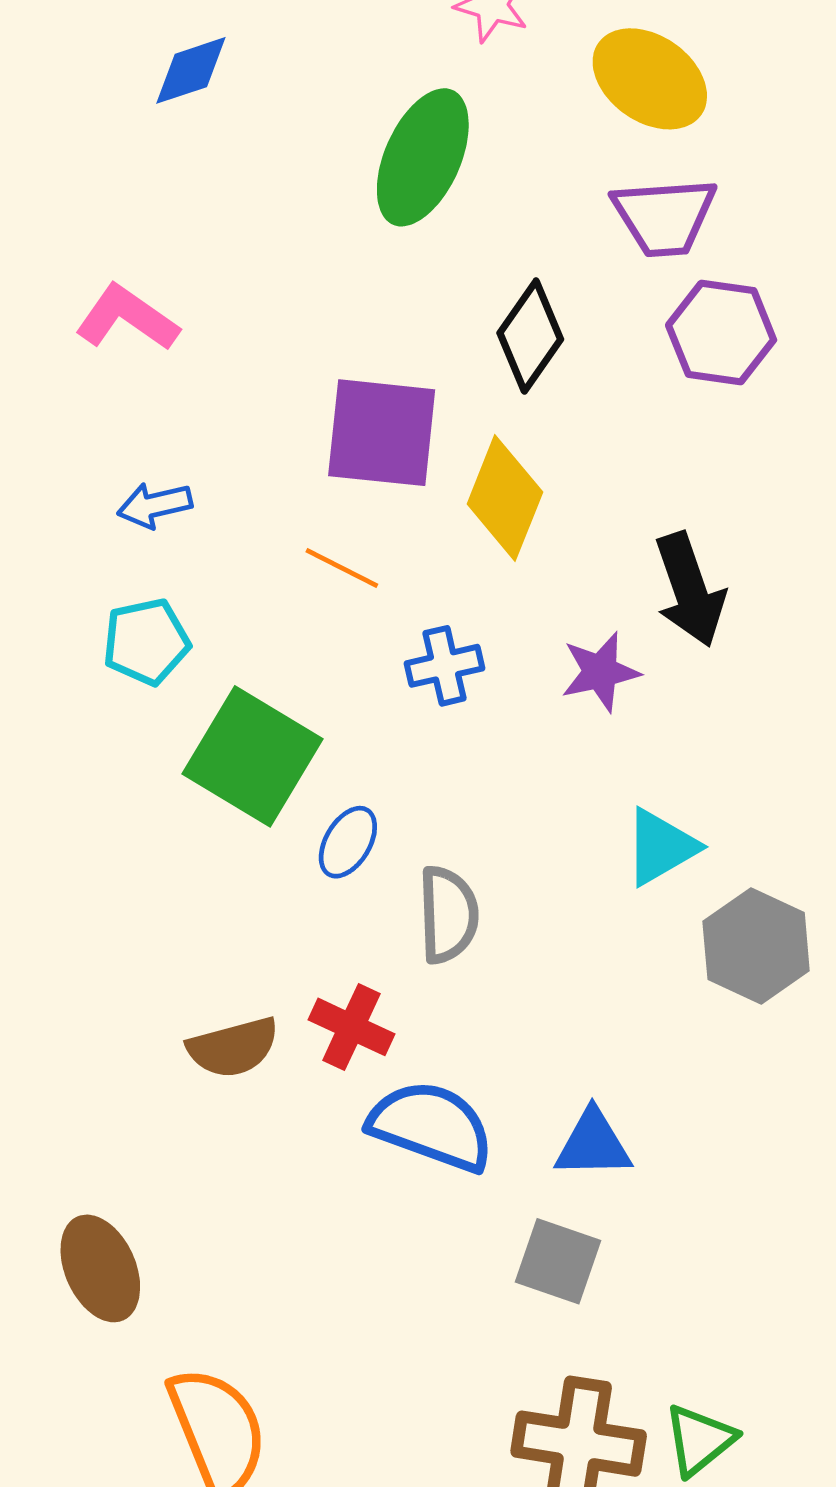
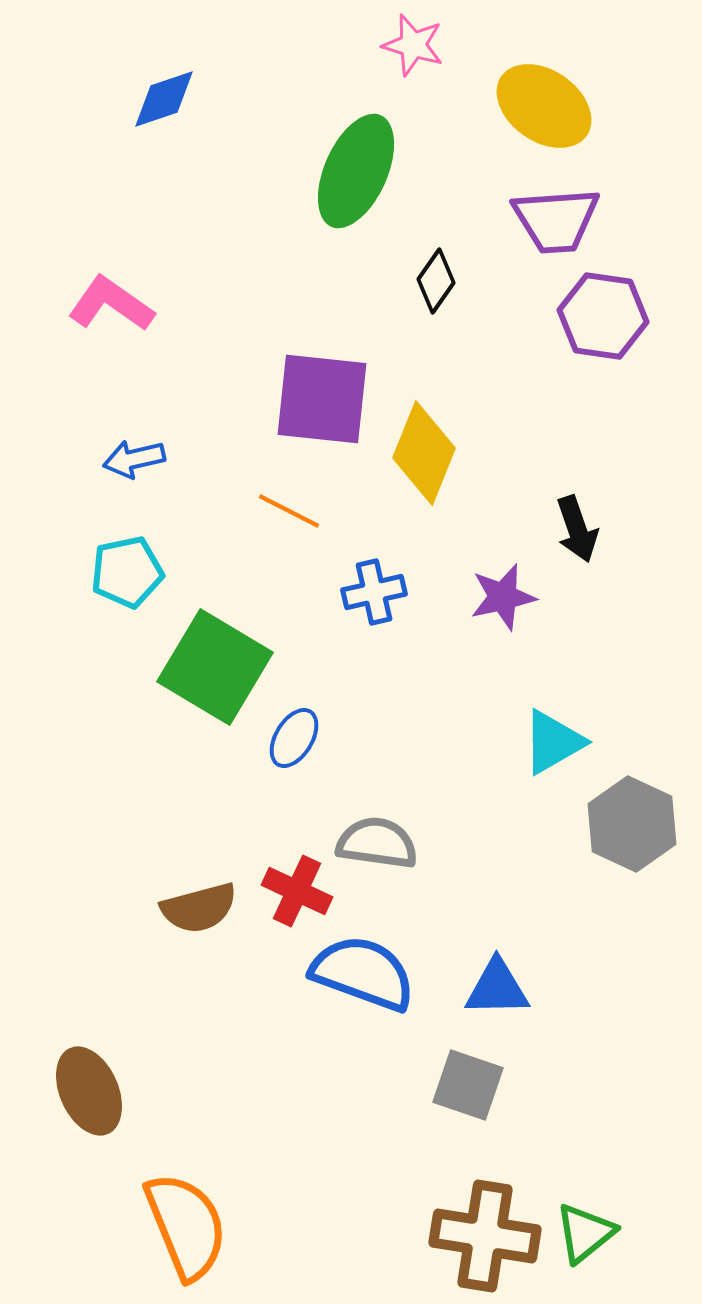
black diamond: (530, 336) -> (436, 281), moved, size x0.7
black arrow: (690, 590) -> (577, 529), size x0.7
gray semicircle: (448, 915) -> (377, 843), moved, turned -80

